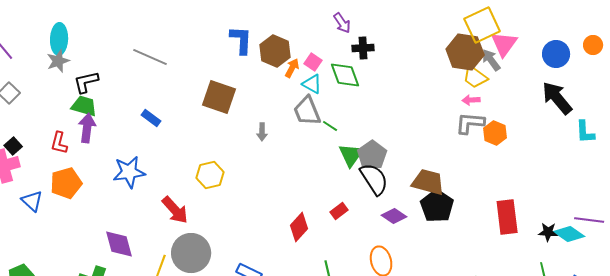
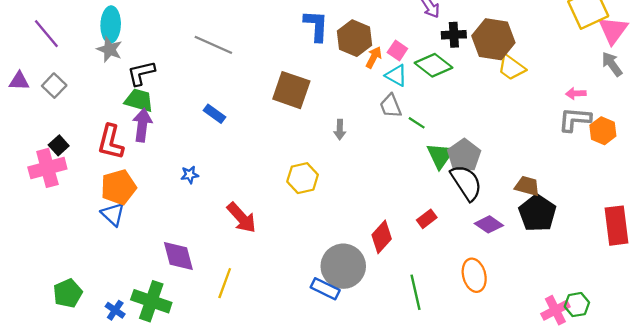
brown hexagon: (465, 52) -> (493, 39), moved
gray arrow: (491, 60) -> (612, 64), moved
gray star: (58, 61) -> (110, 49), turned -30
green diamond: (345, 75) -> (434, 65), turned -32
yellow trapezoid: (475, 77) -> (511, 67), moved
gray trapezoid: (307, 111) -> (391, 106), size x0.7
red L-shape: (59, 143) -> (111, 142), size x1.4
blue star: (129, 172) -> (190, 175), size x0.5
yellow hexagon: (210, 175) -> (303, 178), moved
brown trapezoid: (428, 182) -> (527, 186), size x0.7
blue triangle: (32, 201) -> (113, 214), moved
gray circle: (191, 253) -> (343, 266), moved

